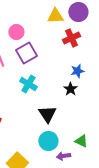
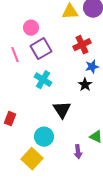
red cross: (71, 38) -> (82, 45), moved
cyan circle: (48, 141) -> (44, 137), moved
purple arrow: (63, 156) -> (78, 152), turned -88

